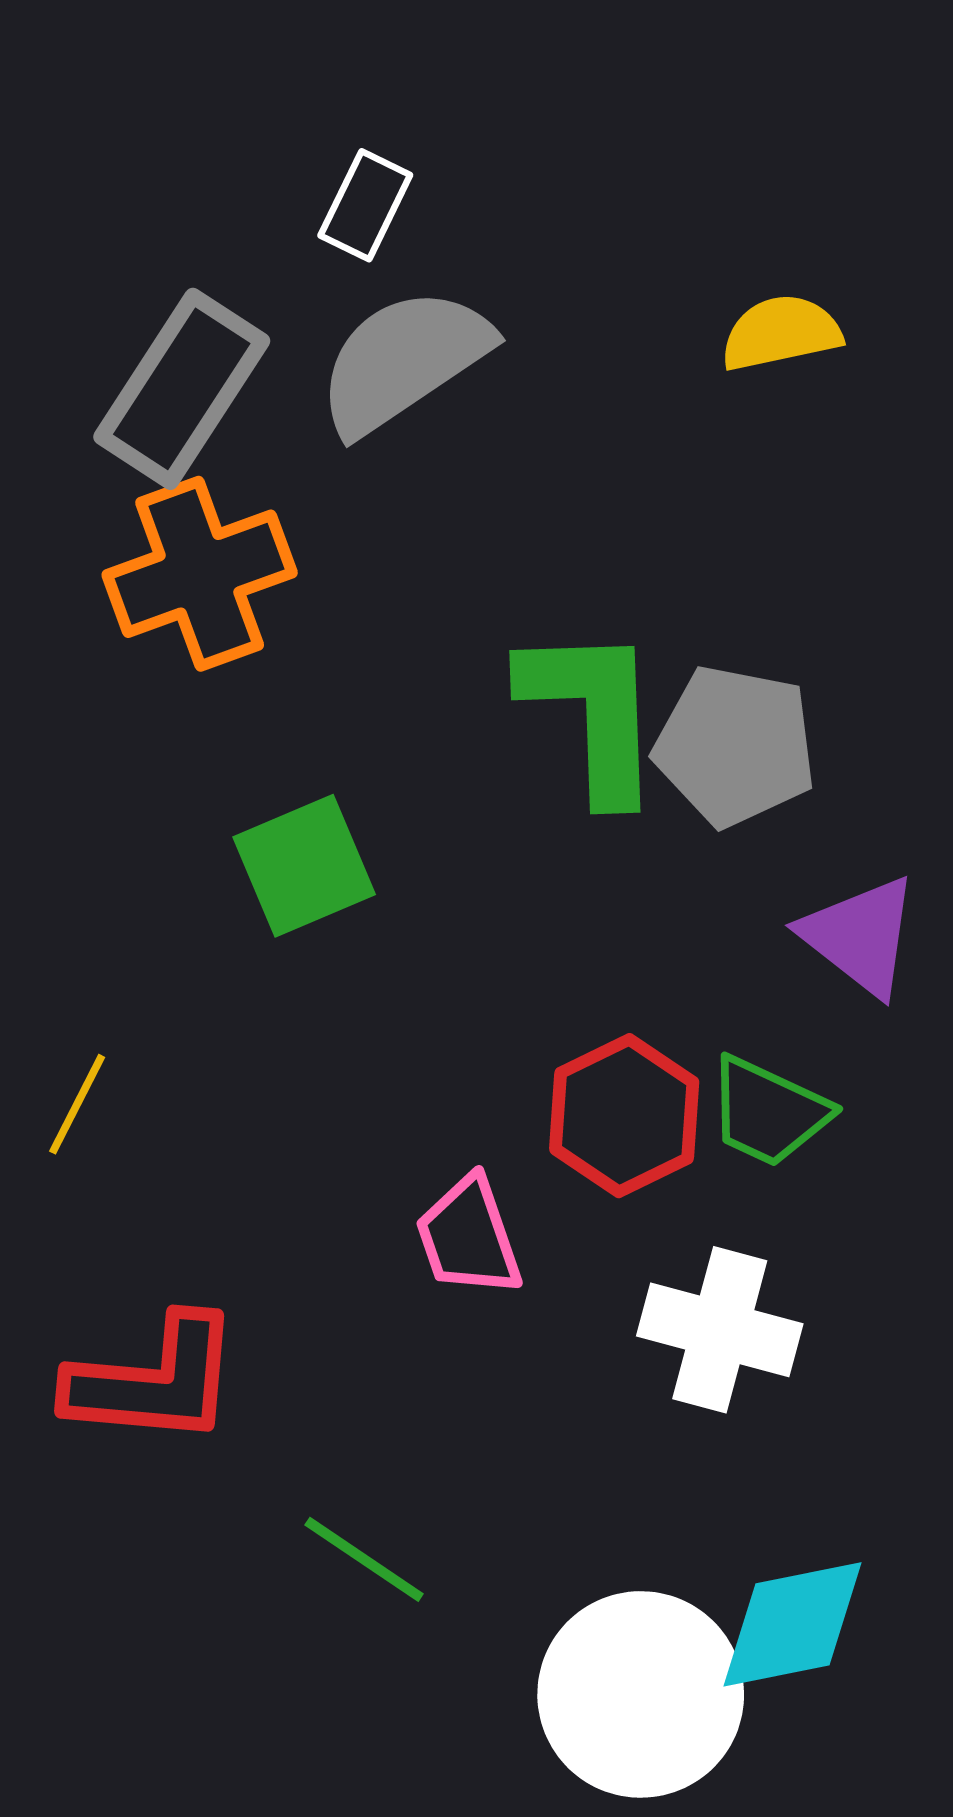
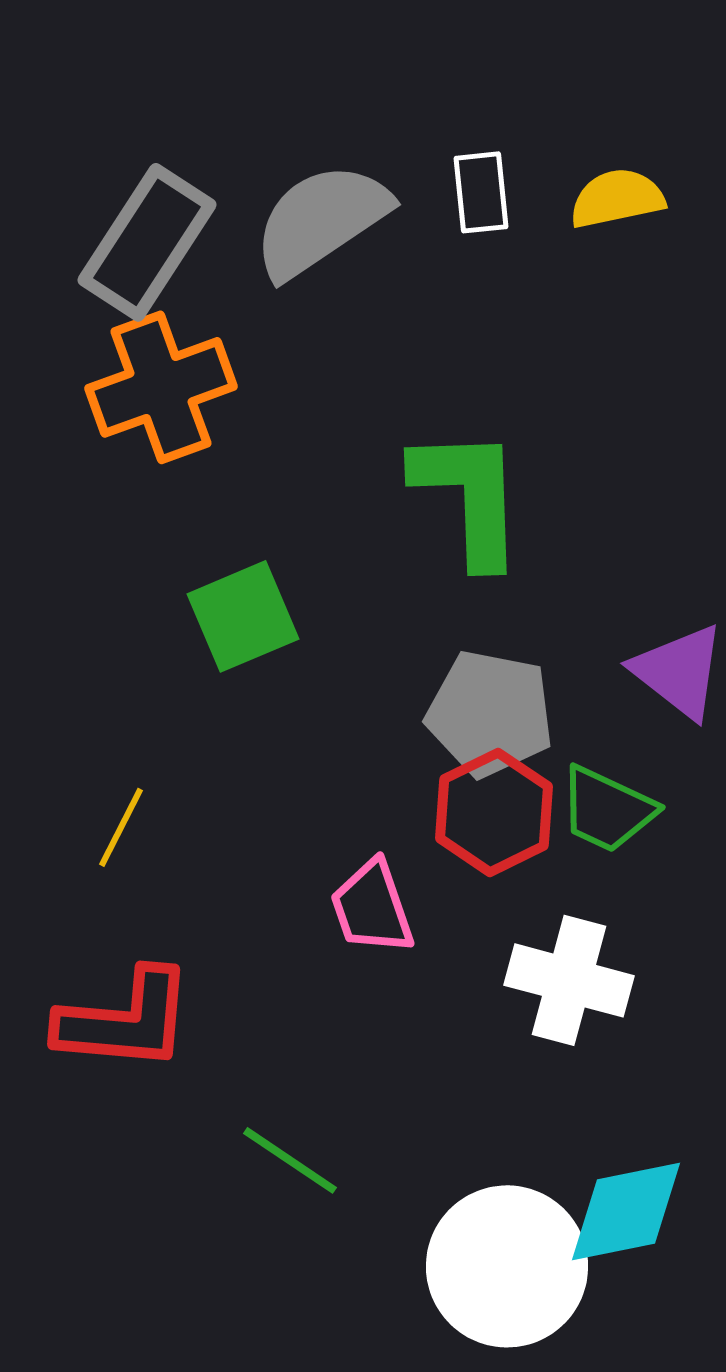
white rectangle: (365, 205) -> (481, 192), moved, turned -32
gray pentagon: (735, 746) -> (490, 713), moved
yellow line: (77, 1104) -> (121, 827), moved

